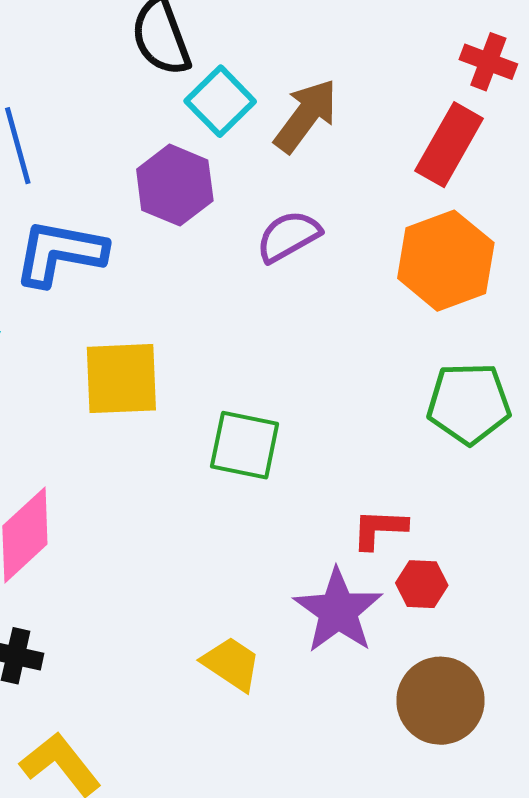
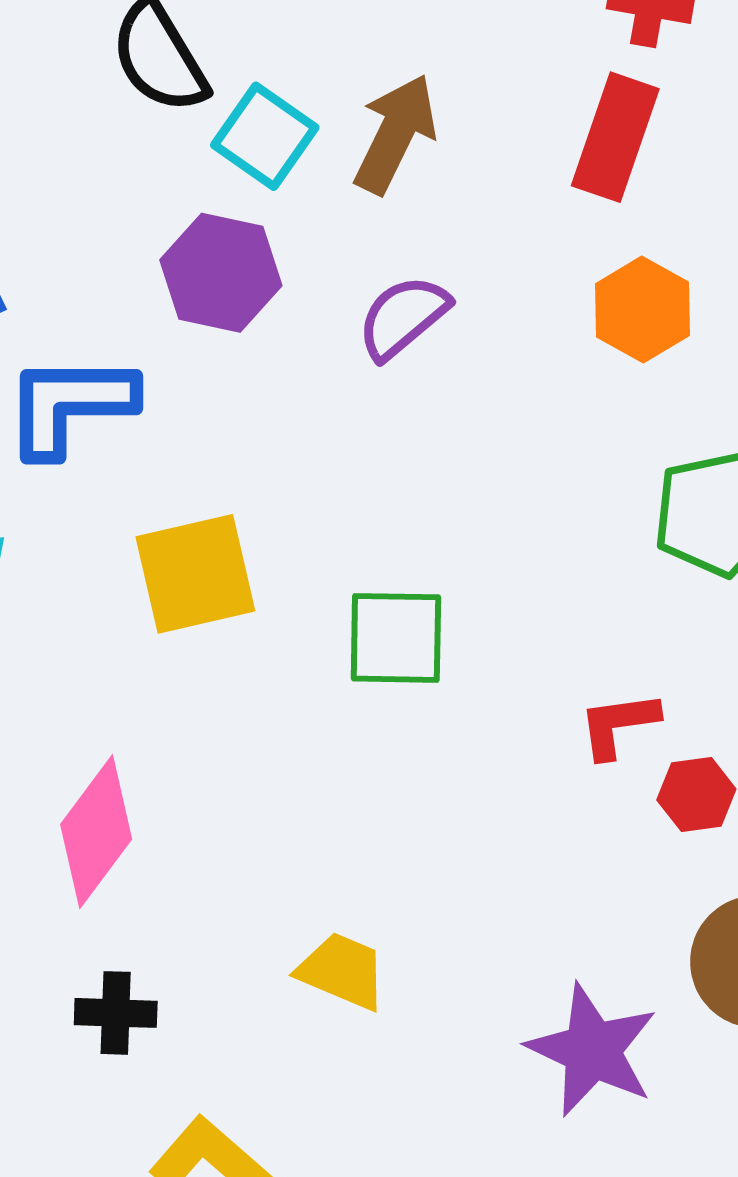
orange hexagon: (446, 261) -> (643, 310), size x0.7
purple star: (338, 611) -> (592, 1050), moved
yellow trapezoid: (231, 664) -> (342, 971), moved

